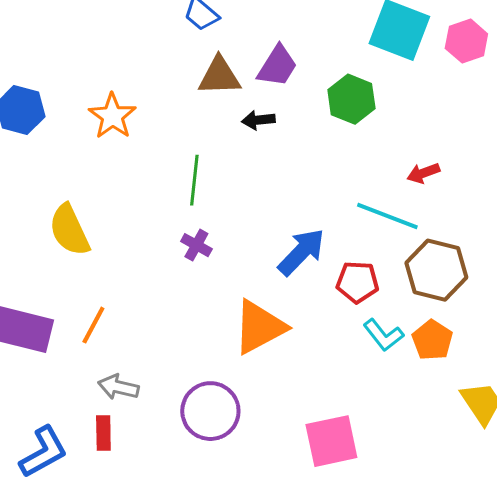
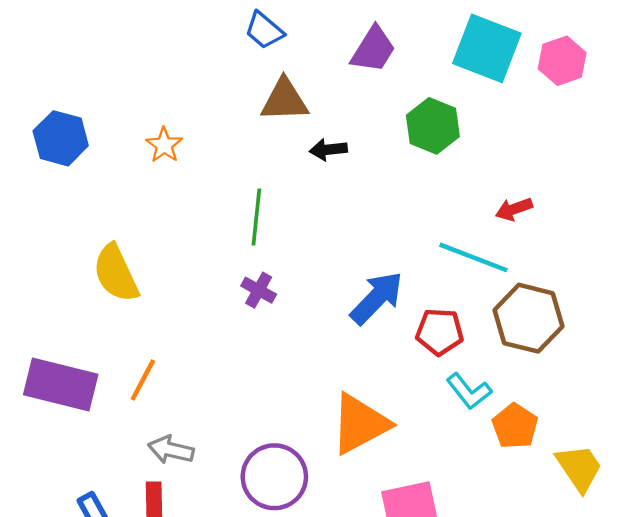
purple trapezoid: (277, 66) -> (373, 49), moved
orange star: (112, 116) -> (164, 145), size x0.7
orange triangle: (259, 327) -> (360, 424), moved
orange pentagon: (432, 340) -> (515, 426), moved

